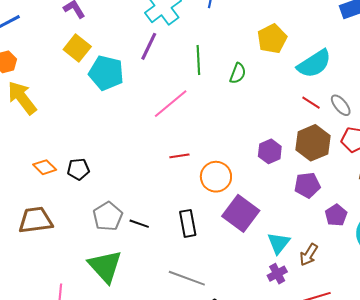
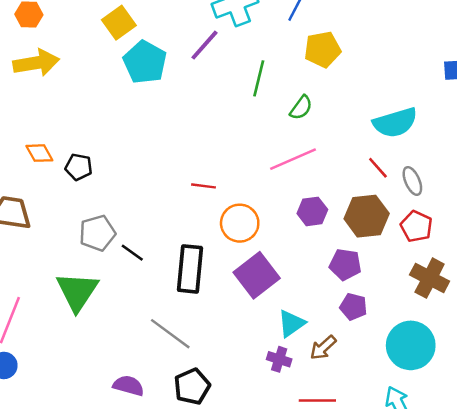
yellow pentagon: (272, 39) -> (322, 49), moved
yellow arrow: (22, 98) -> (36, 63), turned 102
pink line: (171, 104) -> (293, 159), moved
purple pentagon: (336, 215) -> (353, 307), moved, turned 30
black rectangle: (188, 223) -> (190, 269), size x1.4
purple cross: (277, 274) -> (279, 359), turned 30

